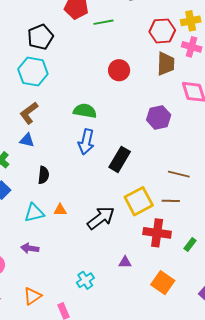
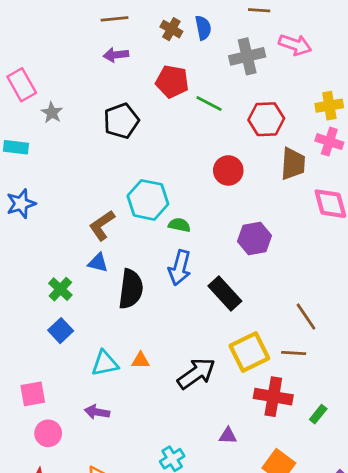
green line: (103, 22) -> (209, 104), turned 36
red hexagon: (162, 31) -> (266, 119), moved
cyan hexagon: (33, 72) -> (148, 200), moved
green semicircle: (85, 111) -> (179, 225), size x0.7
purple hexagon: (159, 117) -> (254, 238), moved
black rectangle: (120, 159) -> (225, 294), turned -75
brown line: (179, 174) -> (306, 317), turned 40
black semicircle: (44, 175) -> (131, 289), moved, size x1.6

